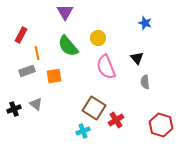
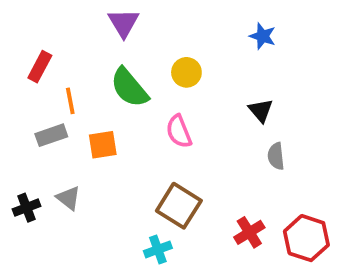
blue star: (145, 23) -> (263, 36), moved
pink semicircle: (106, 67) -> (179, 131), moved, size x0.7
red cross: (116, 120) -> (249, 232), moved

